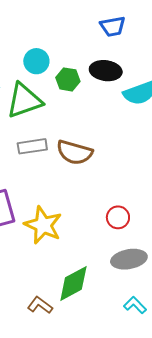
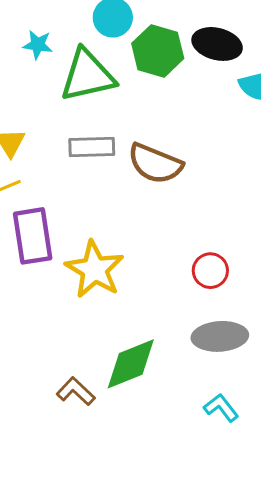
green hexagon: (68, 79) -> (158, 51), size x1.4

